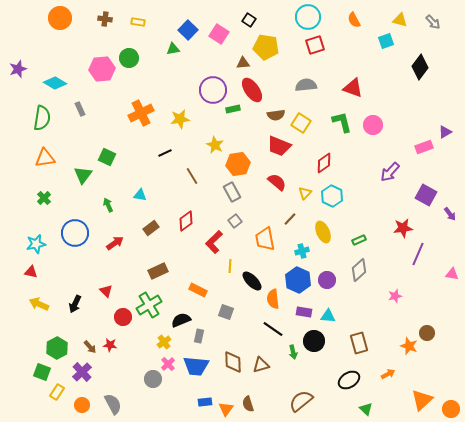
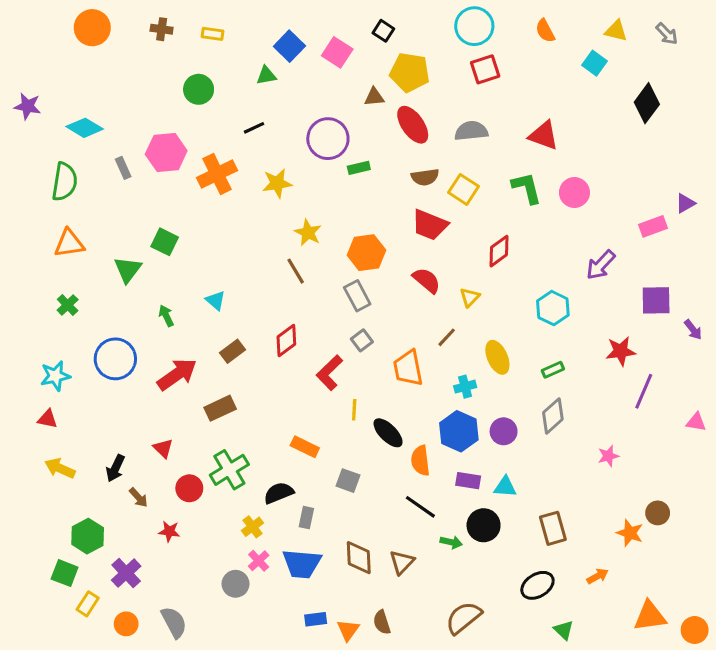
cyan square: (386, 41) -> (594, 63), turned -35
purple star: (18, 69) -> (28, 106), turned 30
pink hexagon: (102, 69) -> (166, 152), moved
red ellipse: (252, 90) -> (413, 125), moved
yellow star: (215, 145) -> (308, 233), moved
black line: (165, 153) -> (254, 128), moved
cyan triangle: (140, 195) -> (216, 300), turned 32
purple square: (426, 195) -> (656, 300), turned -30
cyan hexagon: (332, 196) -> (553, 308), moved
red arrow: (115, 243) -> (177, 374), size x1.5
brown rectangle: (158, 271) -> (220, 408), moved
brown arrow: (90, 347) -> (138, 498), moved
green arrow: (293, 352) -> (451, 542), turned -64
brown triangle: (261, 365) -> (402, 562), turned -30
orange triangle: (422, 400) -> (650, 616), turned 35

